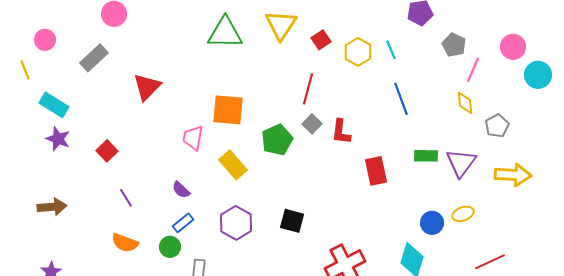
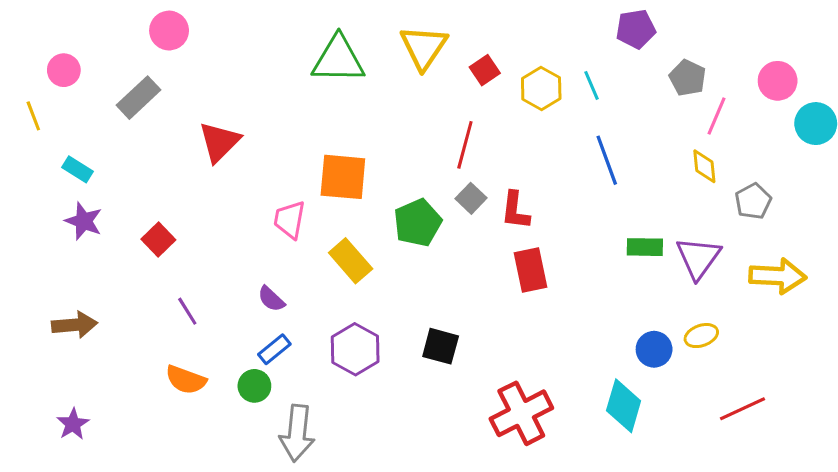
cyan rectangle: (54, 105) -> (78, 169), size x0.7
red rectangle: (376, 171) -> (531, 270), moved

